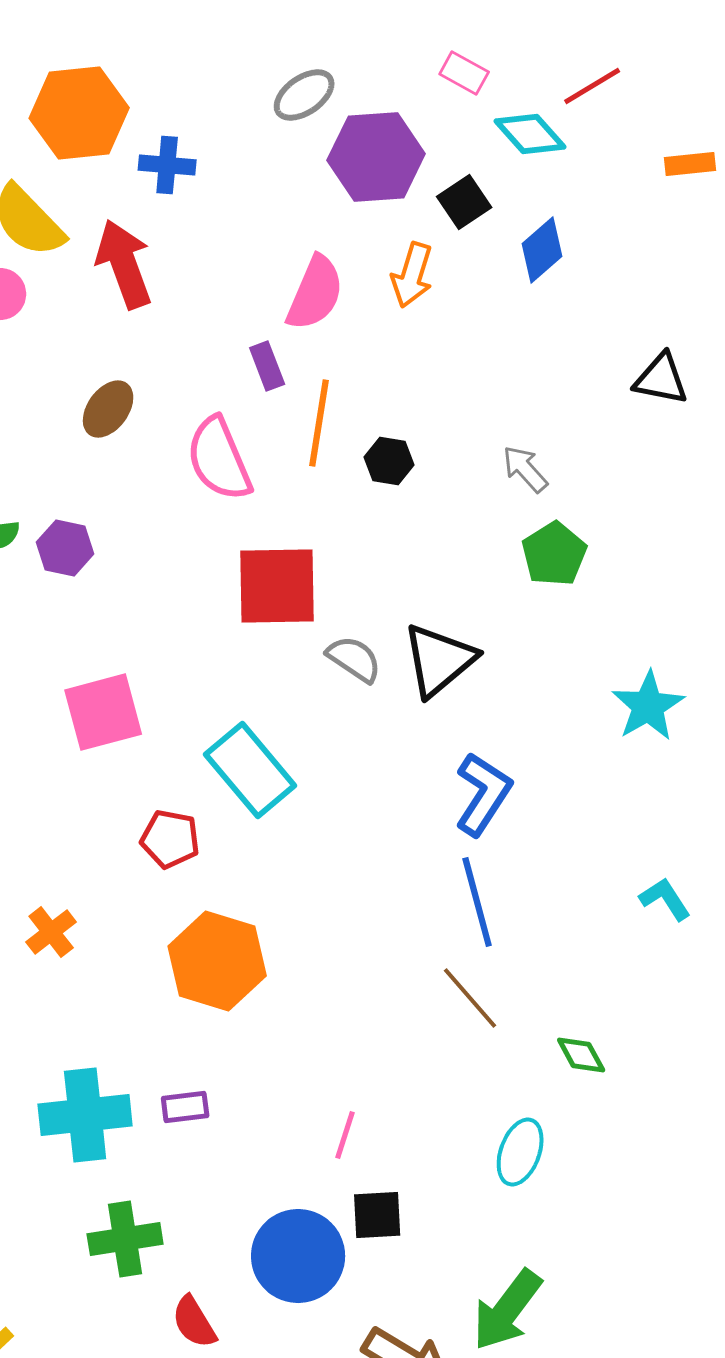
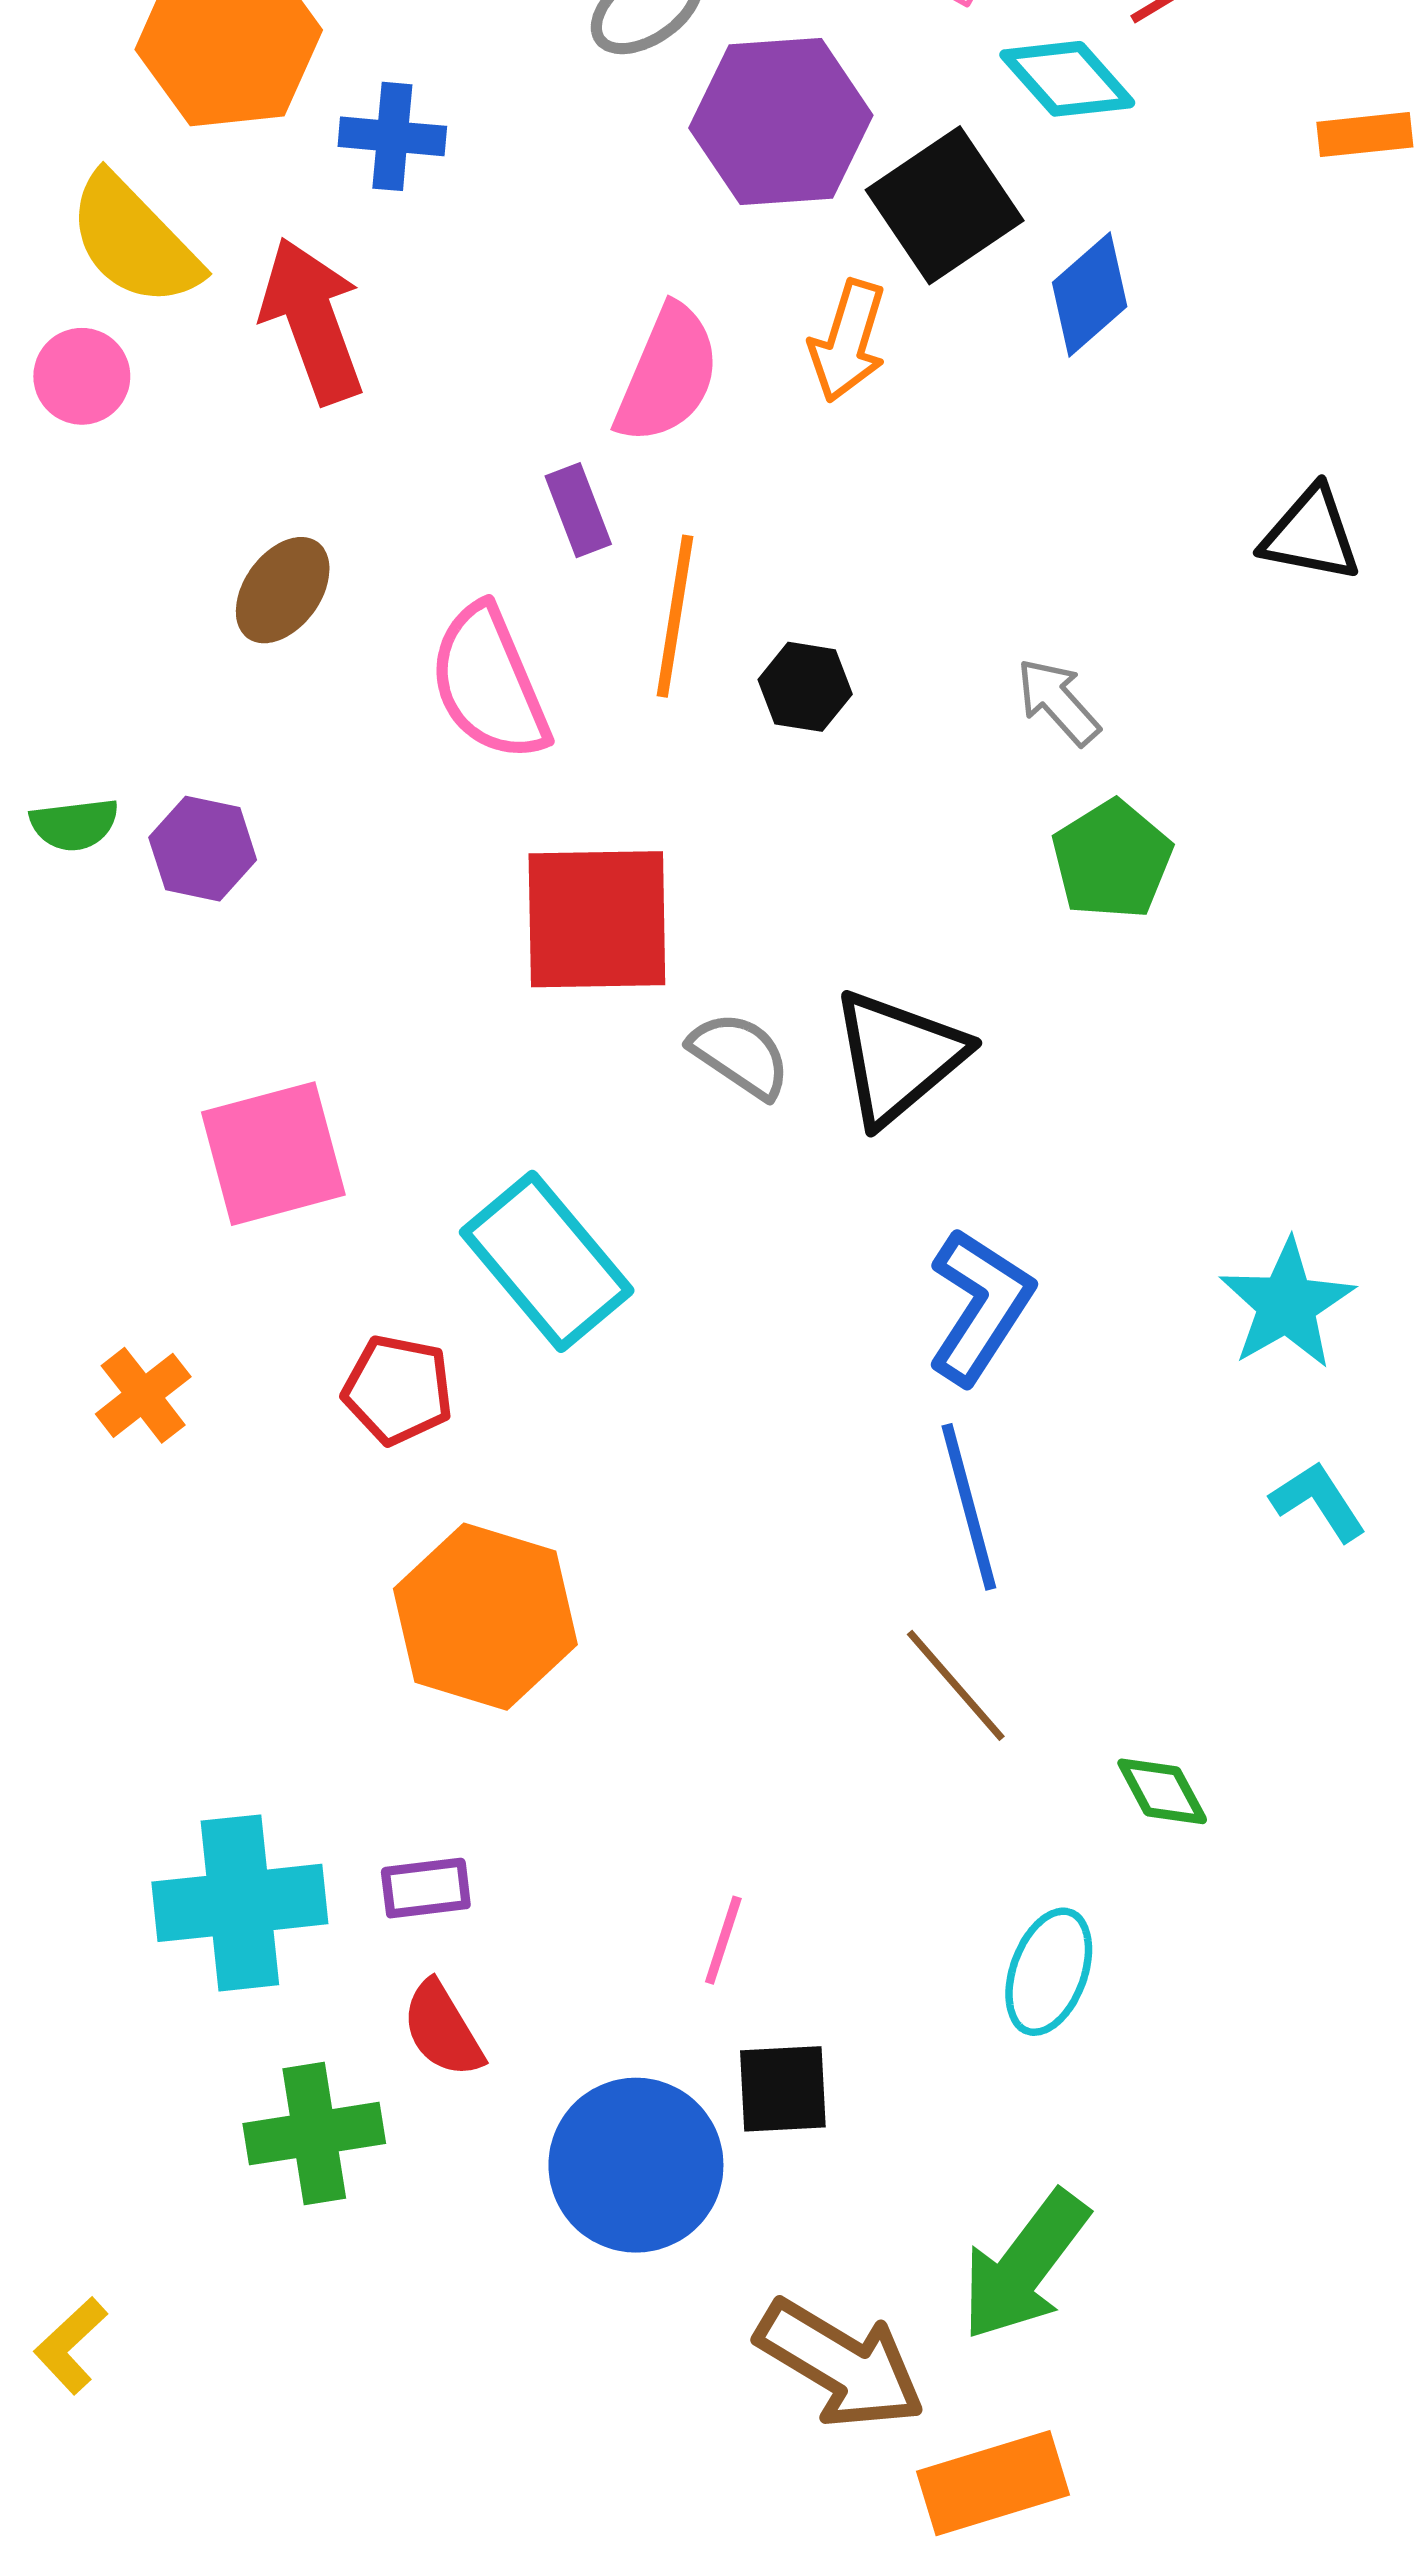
black square: (464, 202) -> (945, 205), size x1.5
cyan star: (648, 706) -> (1287, 1304), moved
orange cross: (51, 932) -> (143, 1395), moved
red semicircle: (194, 1322) -> (443, 2029), moved

